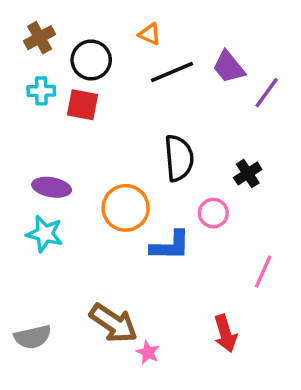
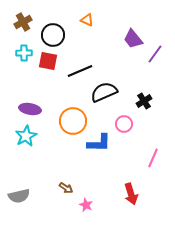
black line: (172, 72) -> (80, 71), moved
black semicircle: (179, 158) -> (104, 92), turned -108
cyan star: (45, 234) -> (26, 136), turned 30
brown arrow: (114, 323) -> (66, 188), size x0.5

